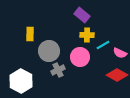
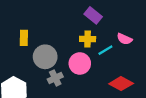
purple rectangle: (82, 15) -> (93, 15), moved
pink semicircle: (120, 53) -> (124, 39), moved

